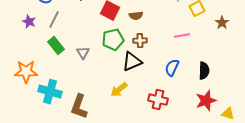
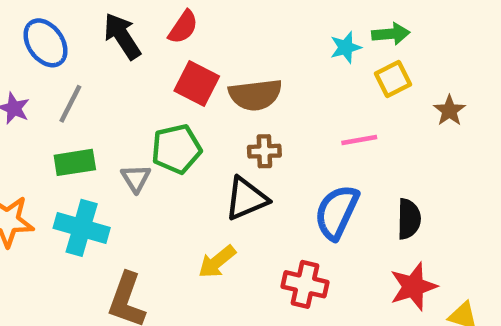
brown semicircle: (136, 16) -> (255, 95), size x1.6
green pentagon: (113, 40) -> (176, 149), moved
green rectangle: (56, 46) -> (75, 162), turned -60
blue semicircle: (172, 68) -> (337, 212), size x1.4
cyan cross: (50, 92) -> (82, 228), moved

